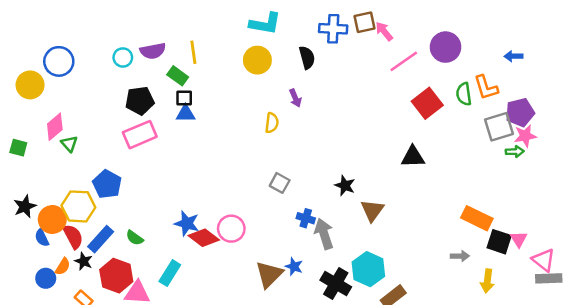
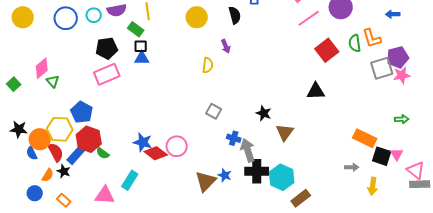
blue circle: (59, 61) -> (66, 18), moved
yellow circle: (30, 85) -> (23, 17), moved
green square: (18, 148) -> (14, 84), turned 32
green arrow: (515, 152) -> (402, 119), moved
black star: (25, 206) -> (19, 129), turned 30
red hexagon: (116, 276) -> (89, 139), moved
blue circle: (46, 278) -> (35, 193), moved
black cross: (336, 284) -> (257, 171), moved, turned -30

